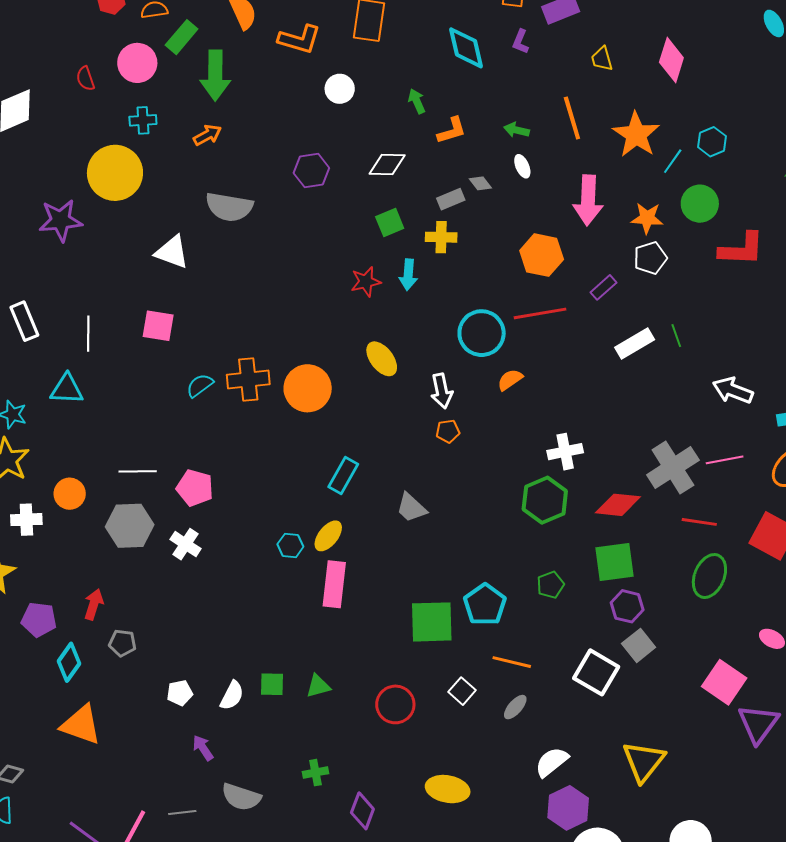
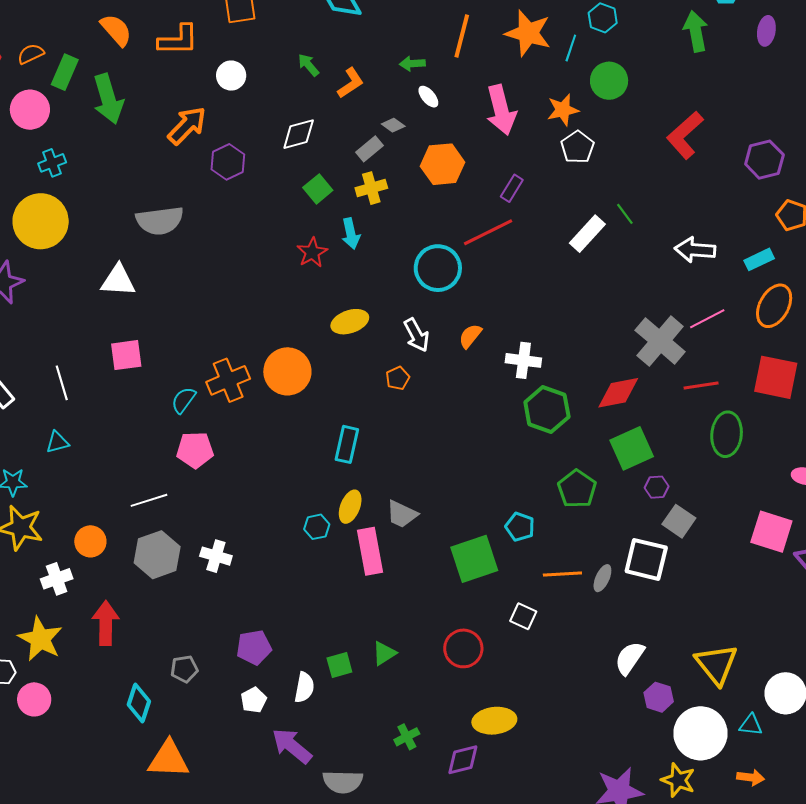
orange line: (572, 118) -> (462, 36), turned 48
orange arrow: (208, 135) -> (187, 126), moved, size x1.5
red L-shape: (742, 249) -> (685, 135), moved, turned 153
orange hexagon: (542, 255) -> (443, 164), moved
purple rectangle: (603, 287) -> (512, 188), moved
yellow ellipse: (382, 359) -> (350, 322), turned -54
orange semicircle: (510, 380) -> (470, 336), moved
cyan triangle: (67, 389) -> (57, 442), size x0.7
orange pentagon: (448, 431) -> (398, 378), moved
white cross: (565, 452) -> (523, 360), moved, turned 36
pink pentagon: (195, 488) -> (195, 450), moved
gray trapezoid: (411, 508) -> (402, 514), moved
green pentagon: (550, 585) -> (577, 489), size x1.4
red arrow: (94, 604) -> (106, 623), moved, size x1.4
cyan pentagon: (485, 605) -> (520, 527), size x0.7
purple hexagon: (627, 606) -> (657, 487), size x0.7
purple pentagon: (39, 620) -> (254, 647), moved
gray ellipse: (515, 707) -> (602, 578), moved
purple arrow: (203, 748) -> (292, 746), size x1.6
yellow triangle: (644, 761) -> (716, 664), moved
yellow ellipse: (448, 789) -> (494, 721), moved
purple hexagon: (568, 808) -> (659, 697), size x0.7
purple diamond: (362, 811) -> (463, 760), turned 72

